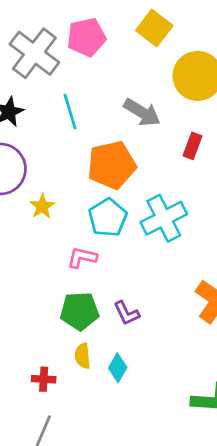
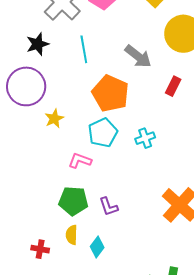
orange pentagon: (112, 165) -> (110, 93), turned 30
cyan cross: (164, 218) -> (145, 138), size x0.6

